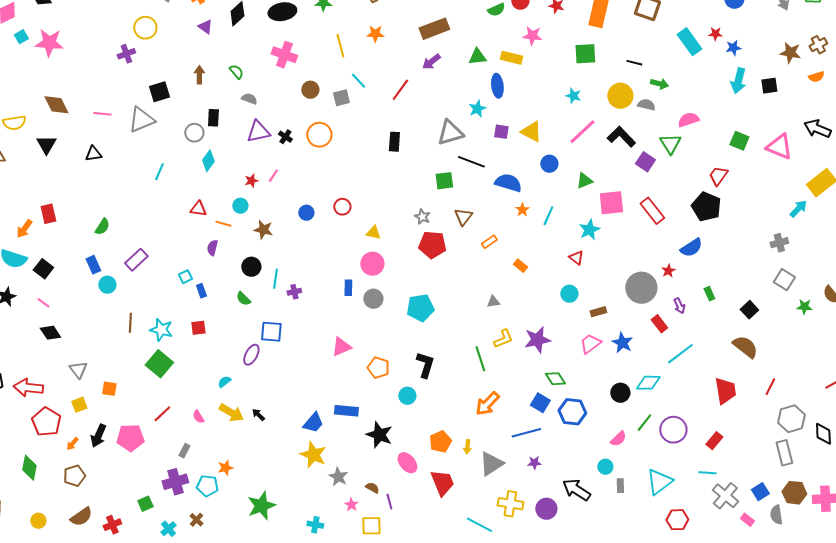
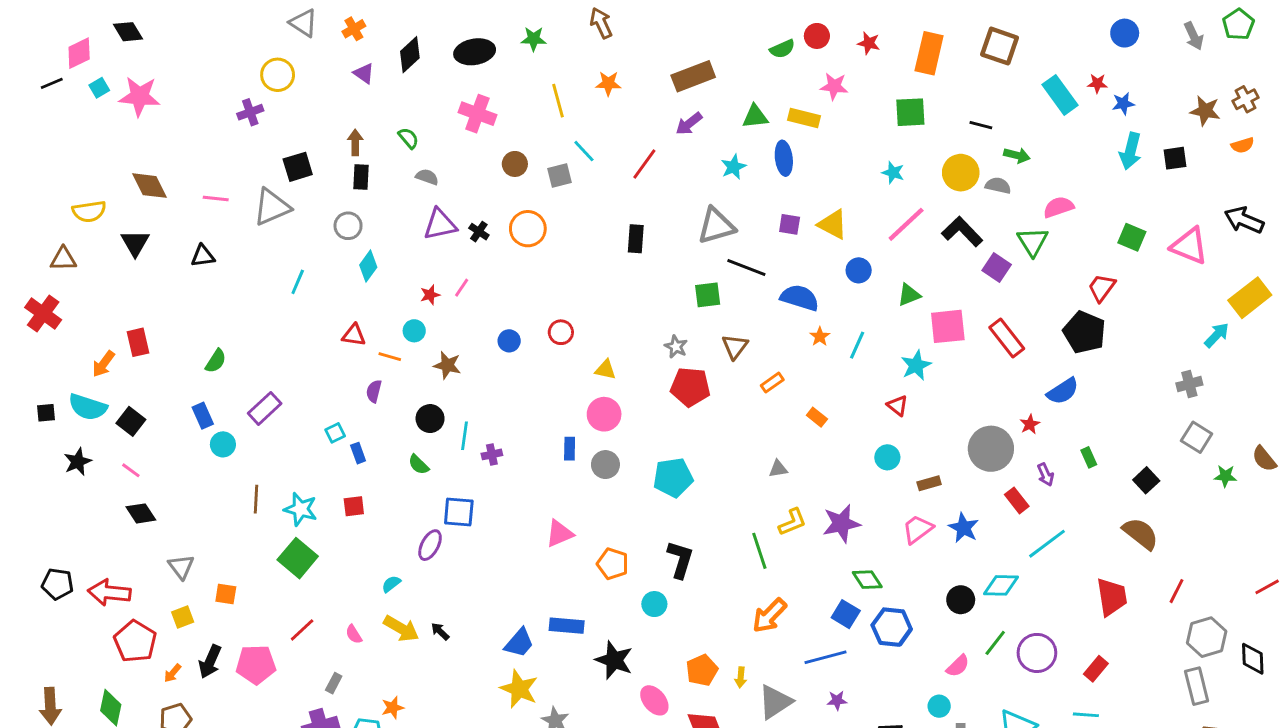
cyan star: (477, 109) -> (733, 167), moved
black rectangle: (213, 118) -> (361, 177), moved

